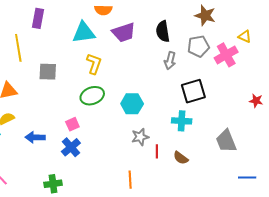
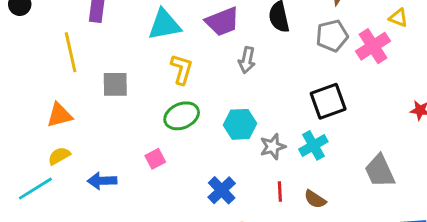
gray arrow: (170, 61) -> (247, 60), moved
cyan cross: (182, 121) -> (313, 145), turned -30
gray star: (140, 137) -> (273, 147), moved
blue cross: (71, 147) -> (222, 190), moved

